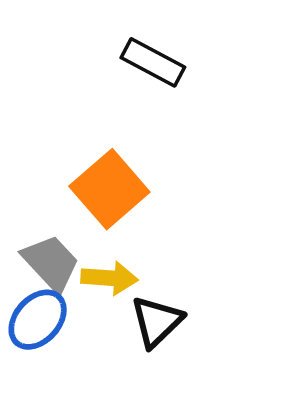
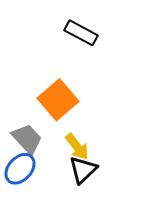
yellow arrow: (109, 278) -> (77, 147), moved, turned 48

